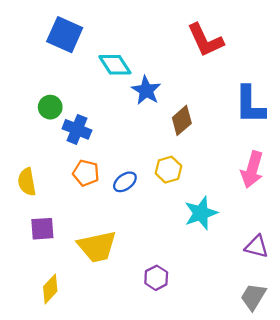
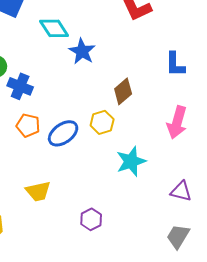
blue L-shape: (250, 105) -> (175, 64), size x0.7
brown diamond: (182, 120) -> (123, 91), moved
blue ellipse: (125, 182) -> (63, 133), size x1.4
yellow trapezoid: (97, 247) -> (38, 191), size x0.7

